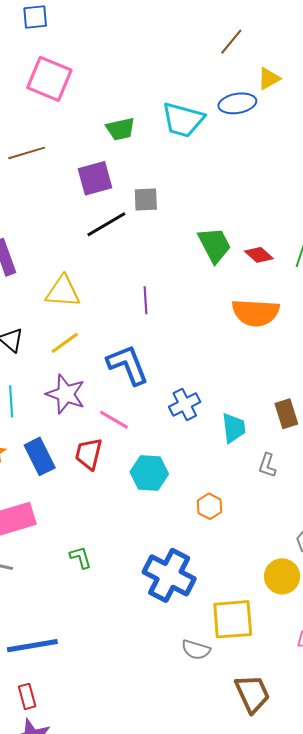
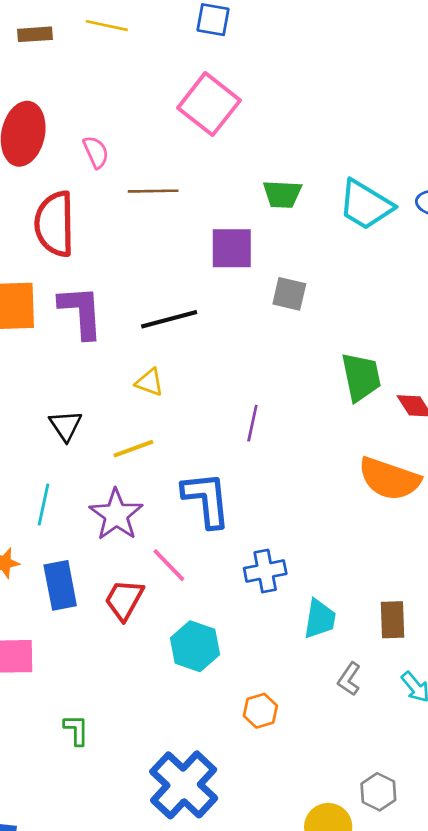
black line: (106, 224) -> (169, 319), moved
yellow triangle: (63, 292) -> (150, 382), size x0.6

